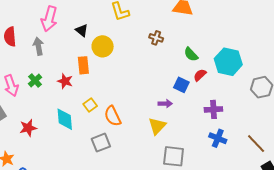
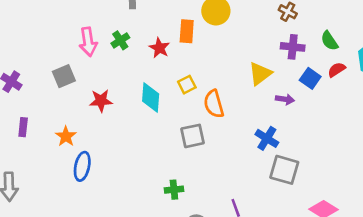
purple cross: (213, 109) -> (293, 47), moved
yellow triangle: (157, 126) -> (260, 74), moved
blue cross: (218, 138) -> (267, 138), moved

